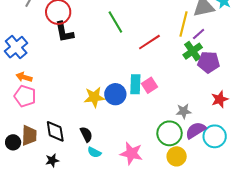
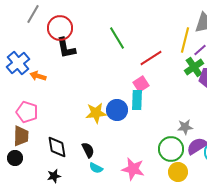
orange arrow: (24, 77) -> (38, 76), moved
pink square: (149, 85) -> (141, 84), moved
brown trapezoid: (29, 135) -> (21, 136), moved

